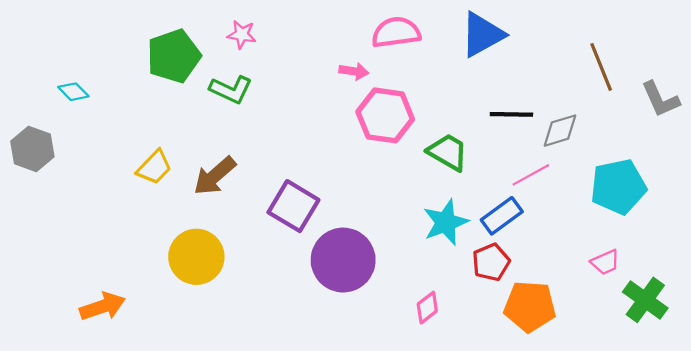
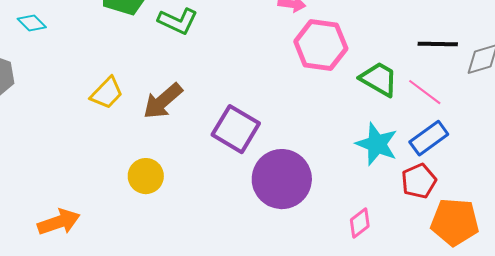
pink line: (531, 175) -> (425, 92), moved, turned 66
cyan star: (446, 222) -> (377, 144), turned -30
yellow circle: (196, 257) -> (146, 176), size x0.7

